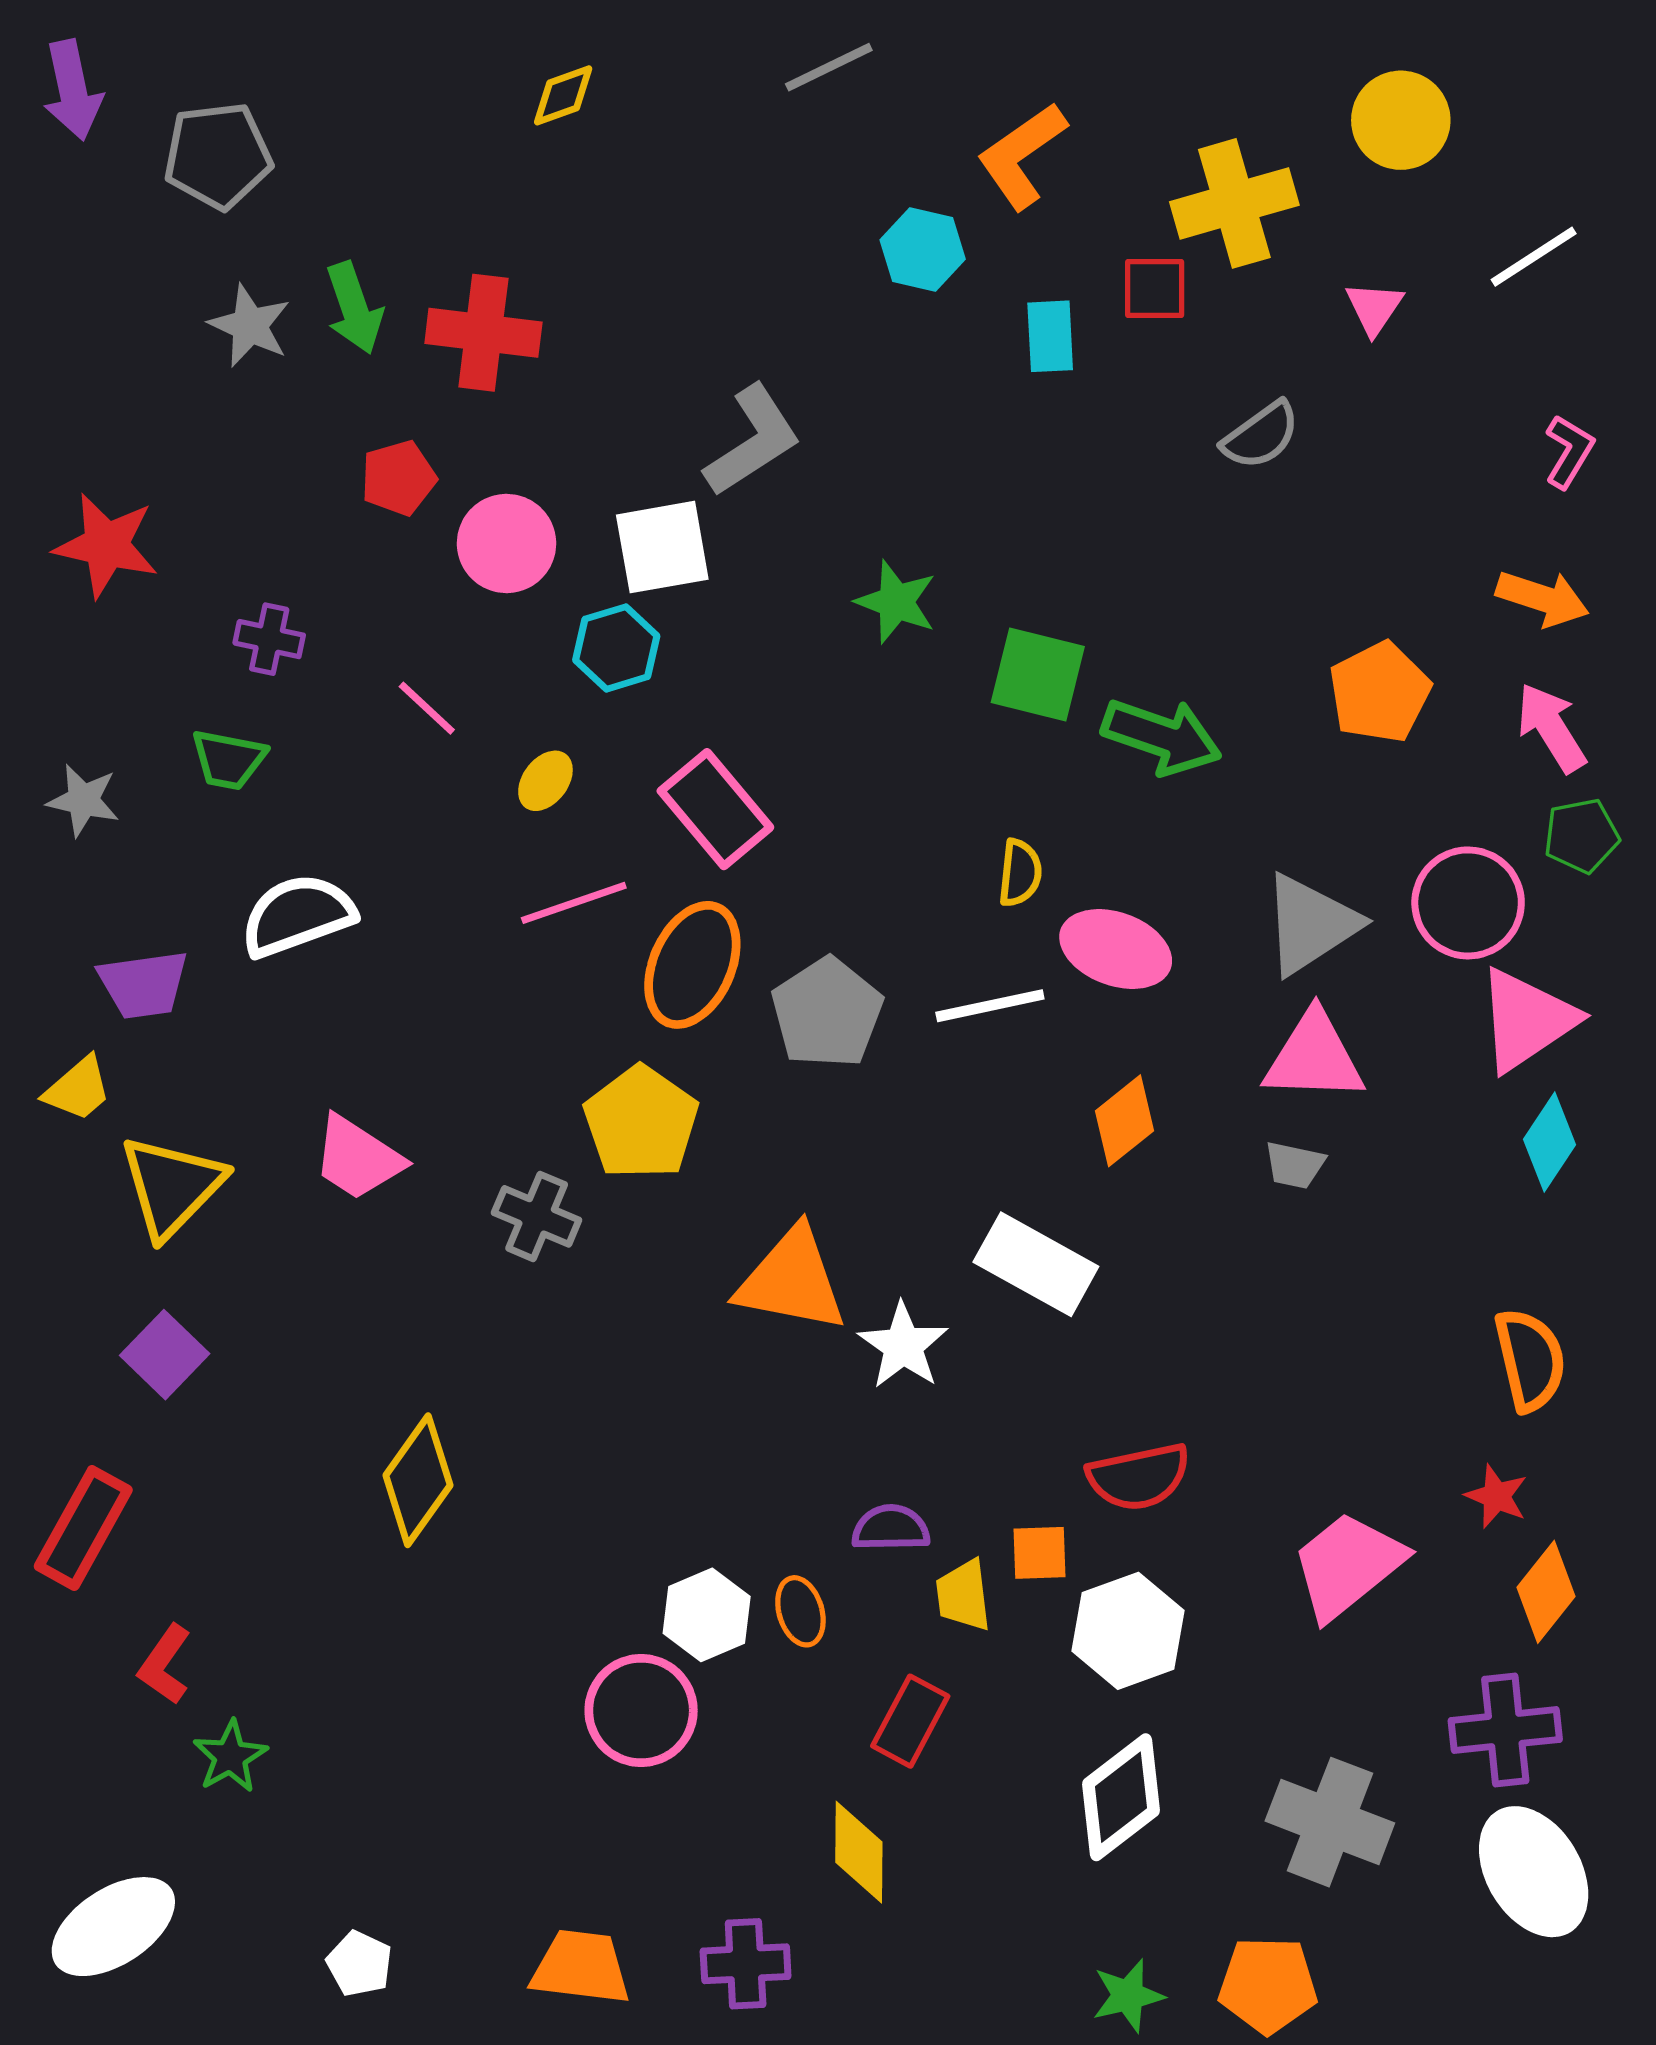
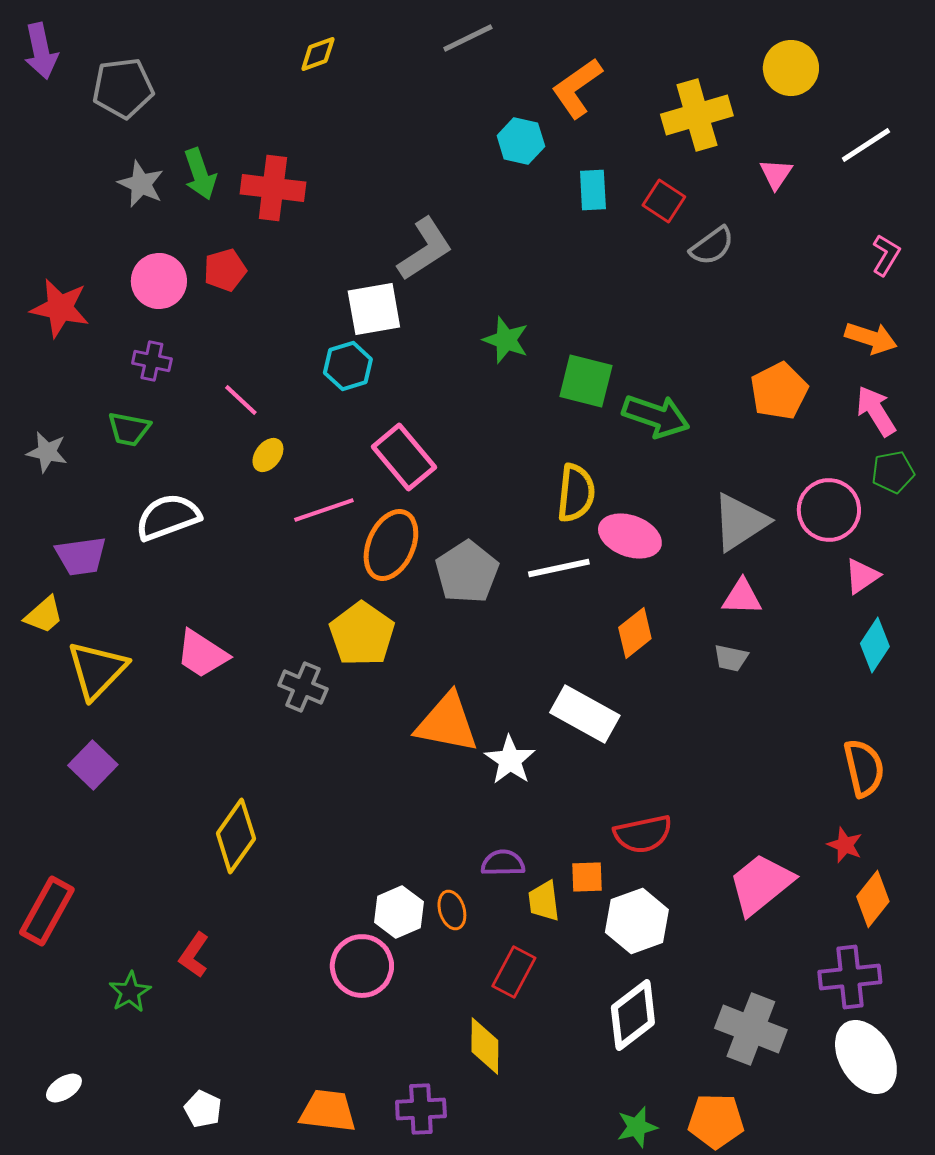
red square: (1155, 288) -> (664, 201), moved, turned 33
pink circle: (506, 543) -> (159, 281), moved
yellow ellipse: (545, 781) -> (268, 455), moved
yellow semicircle: (1020, 873) -> (576, 493), size x1.5
pink triangle: (1527, 1020) -> (862, 576), size x0.6
pink triangle: (1314, 1057) -> (742, 597), size x0.7
red rectangle: (83, 1528) -> (47, 911), moved
red L-shape: (165, 1664) -> (194, 955), moved
white ellipse: (113, 1927) -> (64, 1088), size x0.5

